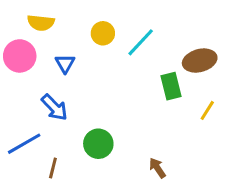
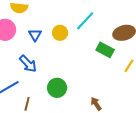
yellow circle: (103, 33) -> (60, 33), moved
green rectangle: (171, 86) -> (105, 50), turned -48

